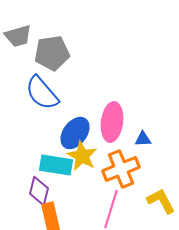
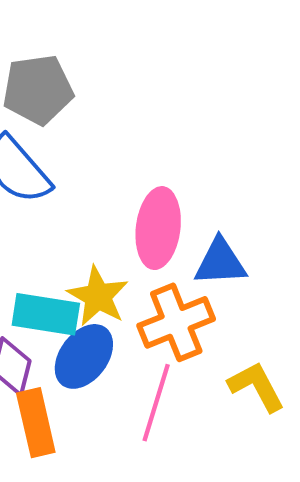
blue ellipse: (75, 133) -> (84, 356), moved
blue triangle: (143, 139) -> (220, 262), size x1.6

